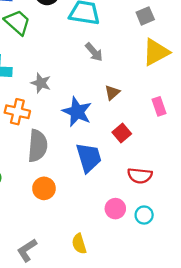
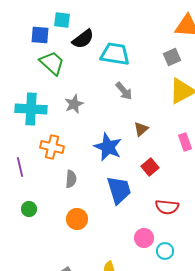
gray star: (41, 83) -> (74, 104), moved, turned 30
gray semicircle: (38, 146) -> (71, 179), size x0.6
cyan circle: (144, 215) -> (165, 251), moved

